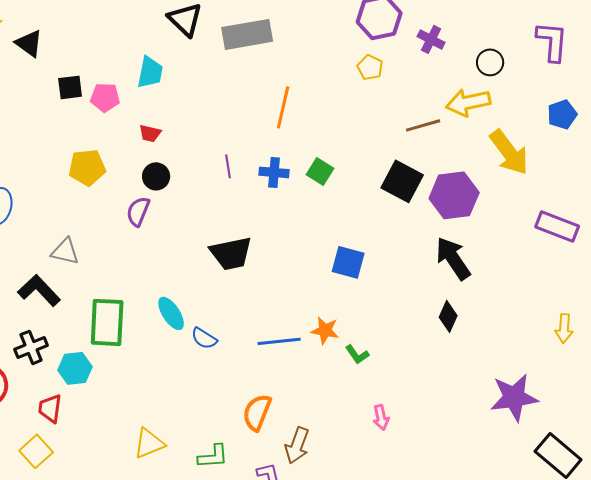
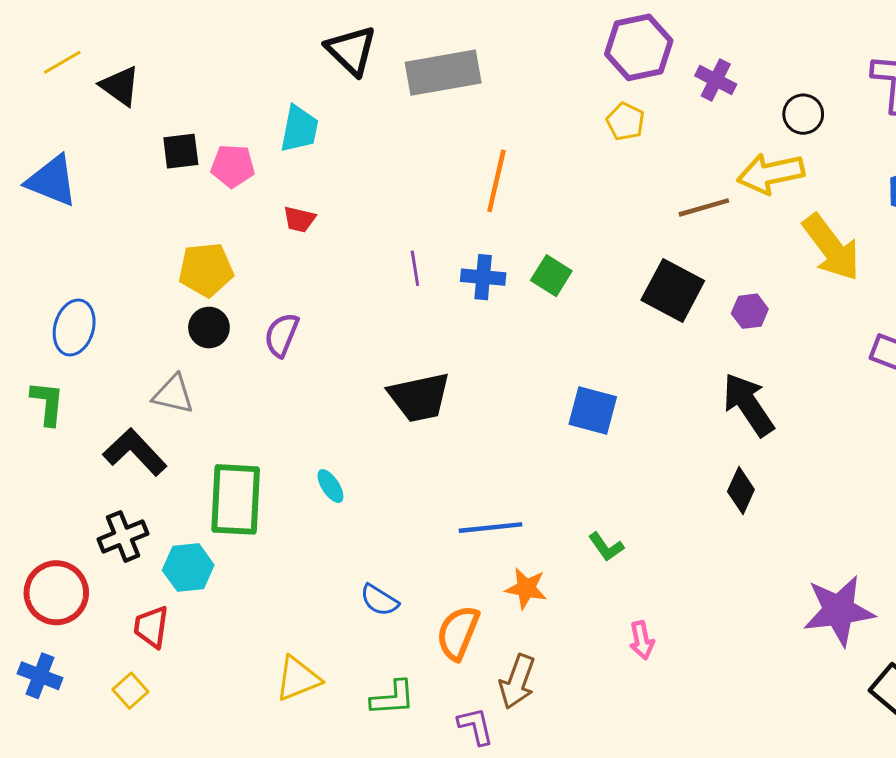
black circle: (156, 176) -> (209, 328), moved
purple hexagon: (454, 195) -> (750, 311), size x0.5
cyan ellipse: (171, 313) -> (330, 486), size x0.7
orange star: (325, 330) -> (526, 588), moved
blue semicircle: (204, 338) -> (379, 600), moved
yellow square: (36, 451) -> (130, 691), size x0.7

